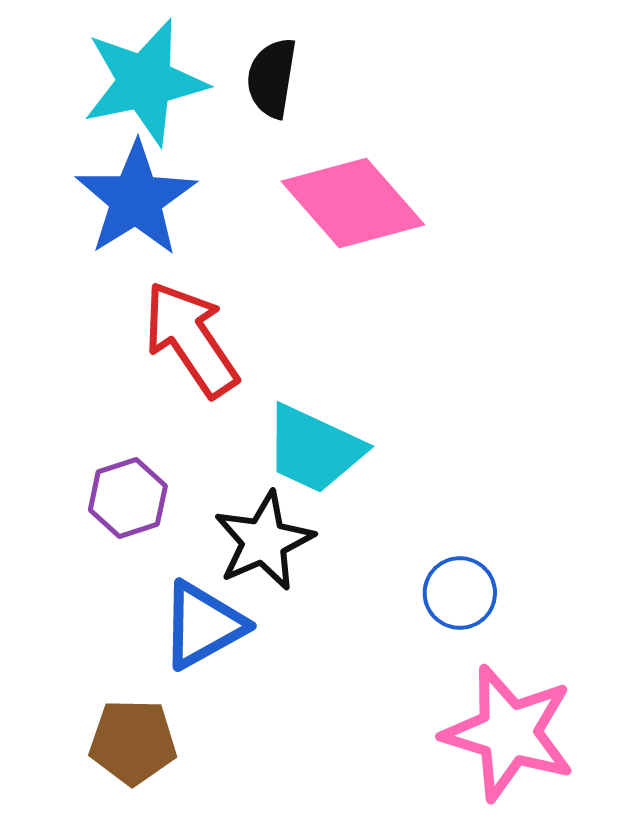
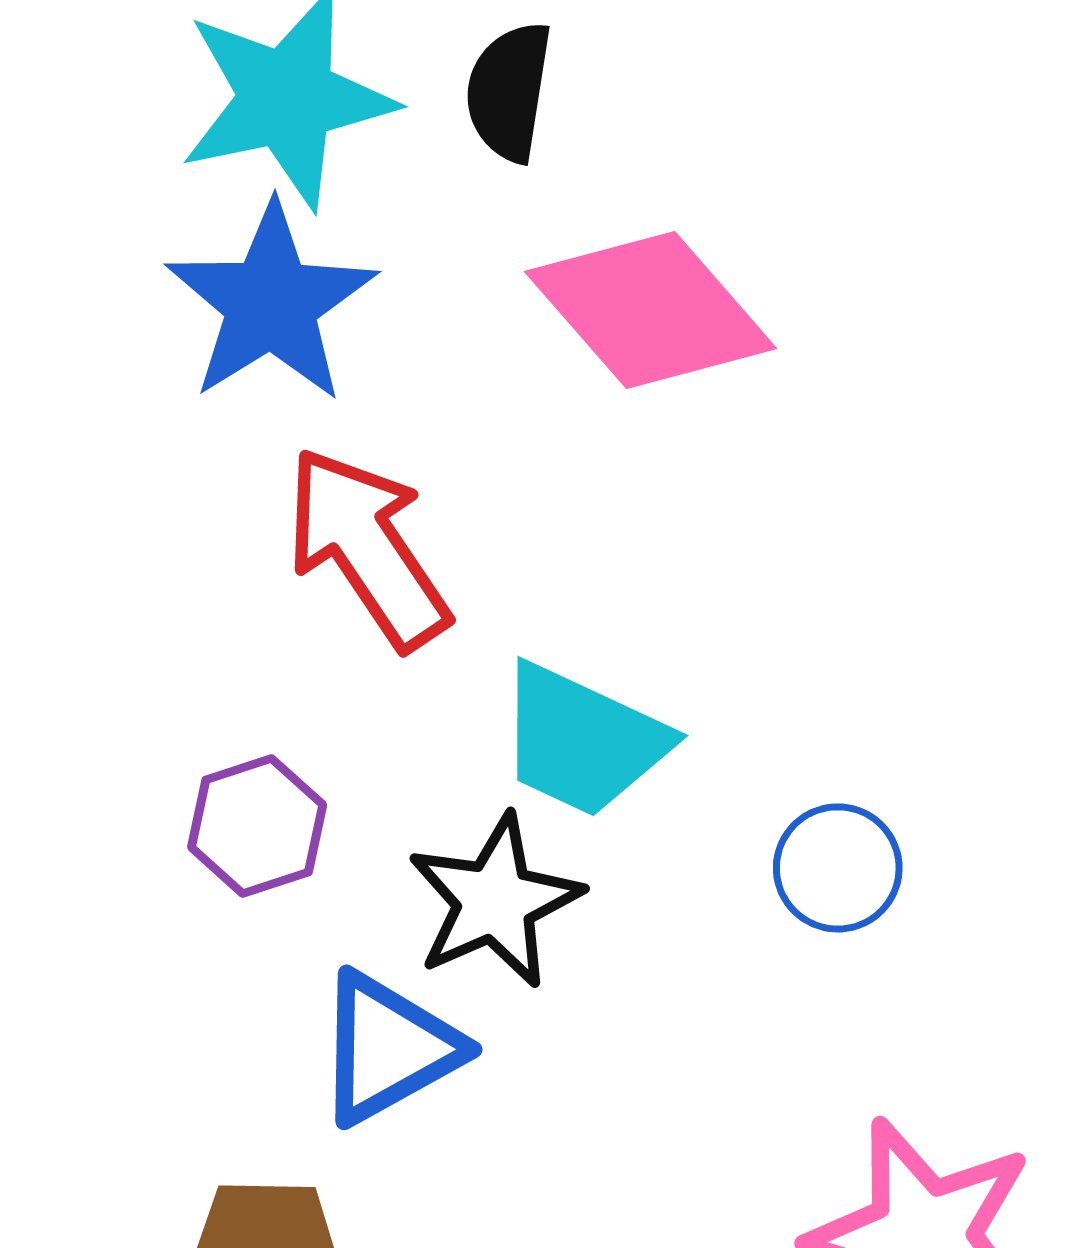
blue circle: (460, 593) -> (838, 868), moved

